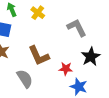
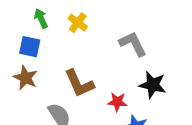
black star: (91, 57) -> (153, 85), turned -30

